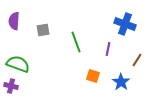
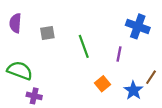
brown line: (137, 60) -> (151, 77), moved
orange square: (93, 76) -> (103, 84), turned 32
purple cross: (11, 86) -> (34, 96), moved

